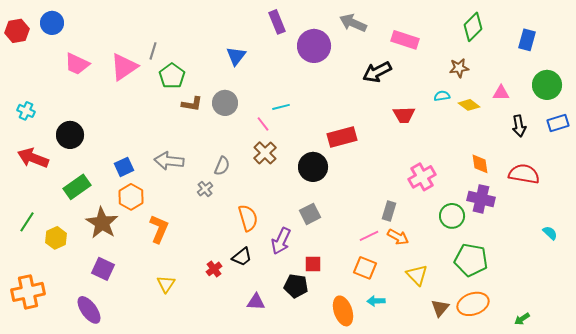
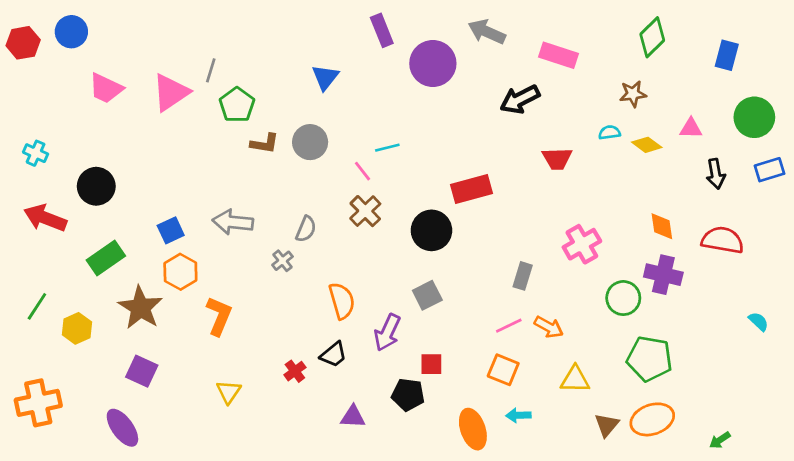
gray rectangle: (389, 211) -> (523, 276), moved
yellow triangle: (417, 275) -> (575, 379), turned -45

